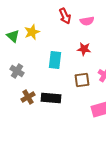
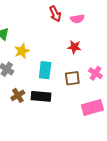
yellow star: (32, 32) -> (22, 51), moved
cyan rectangle: (55, 60) -> (45, 70), moved

